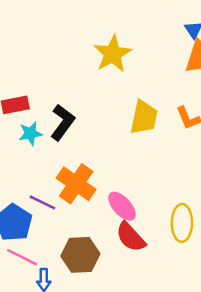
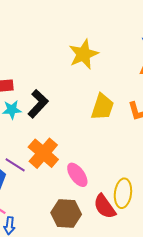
red semicircle: (131, 237) -> (105, 207), moved
brown hexagon: (80, 255) -> (66, 214), moved

